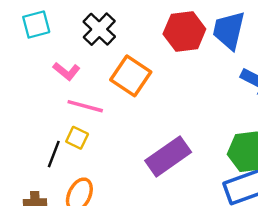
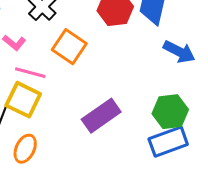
yellow square: (77, 138) -> (23, 100), size x1.8

